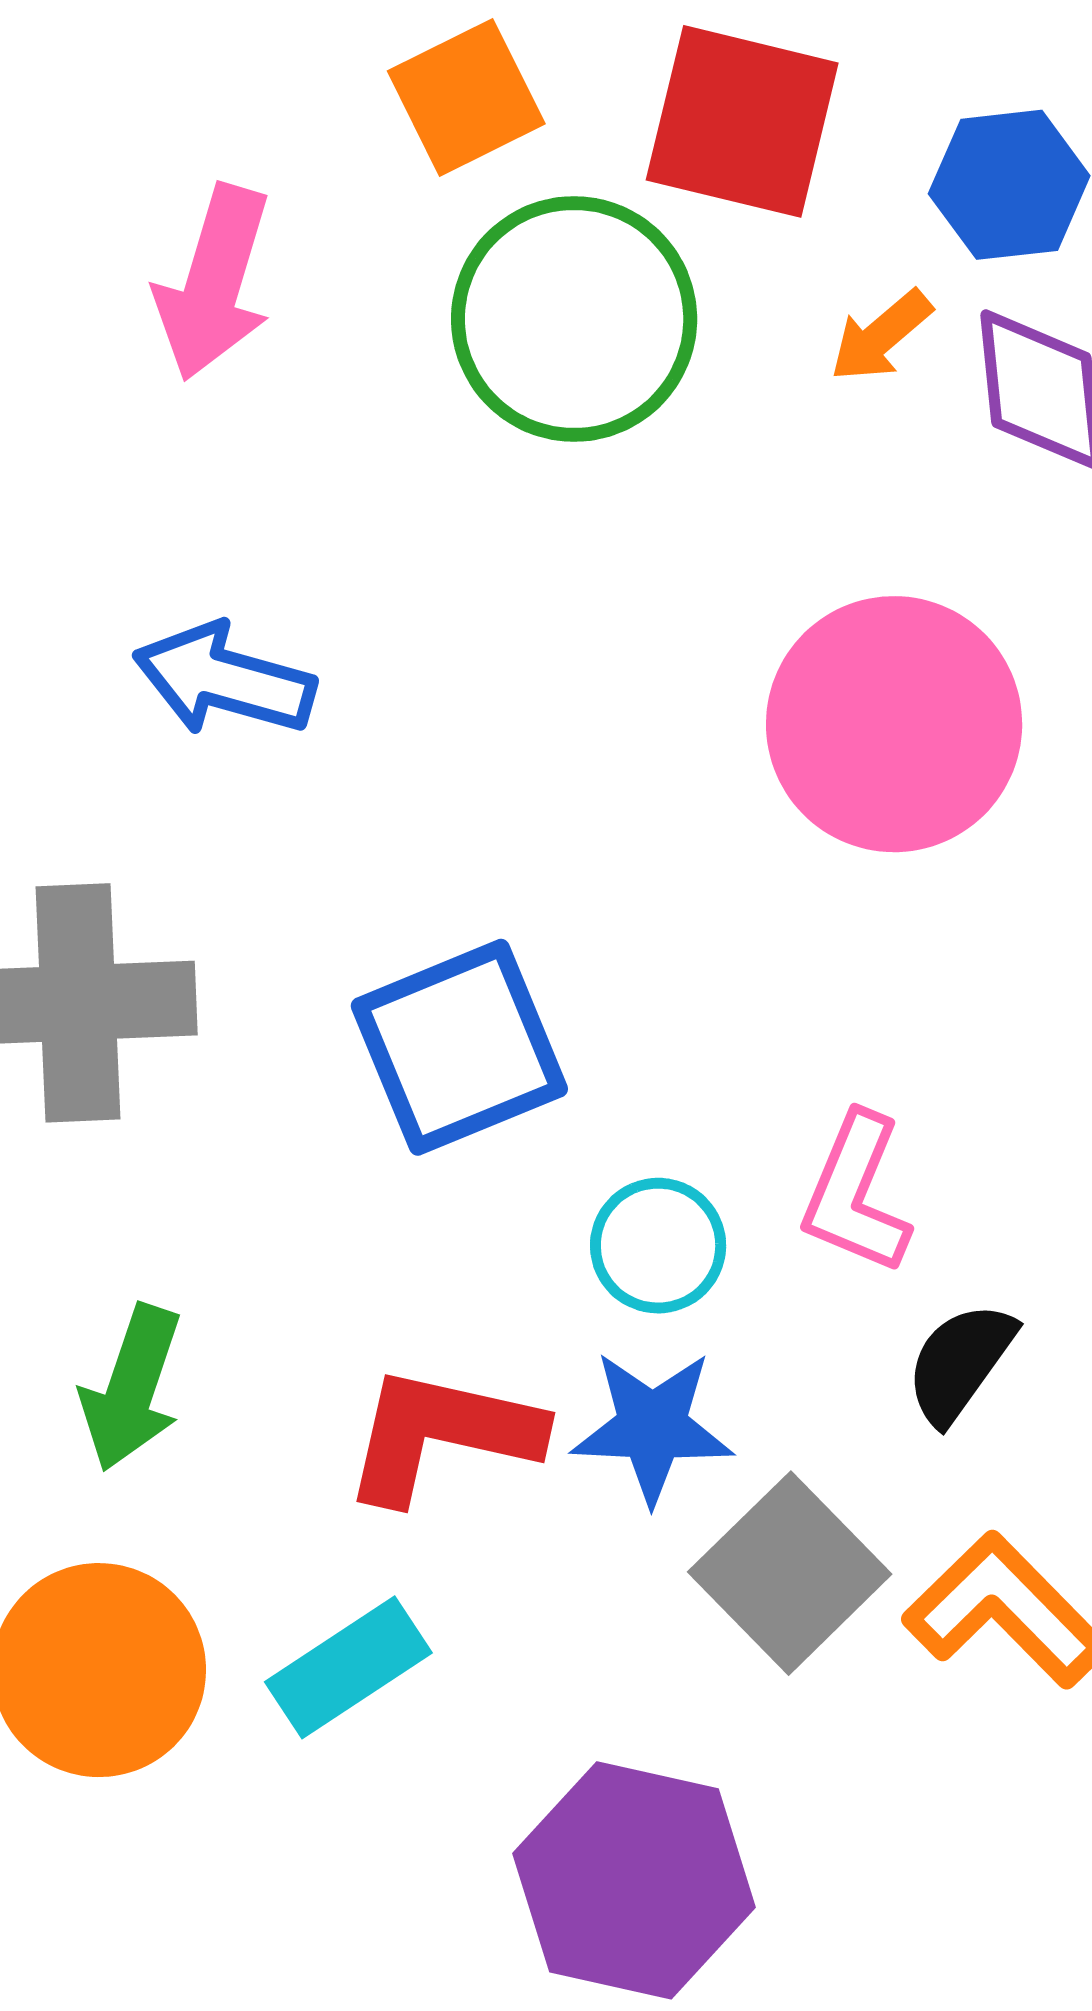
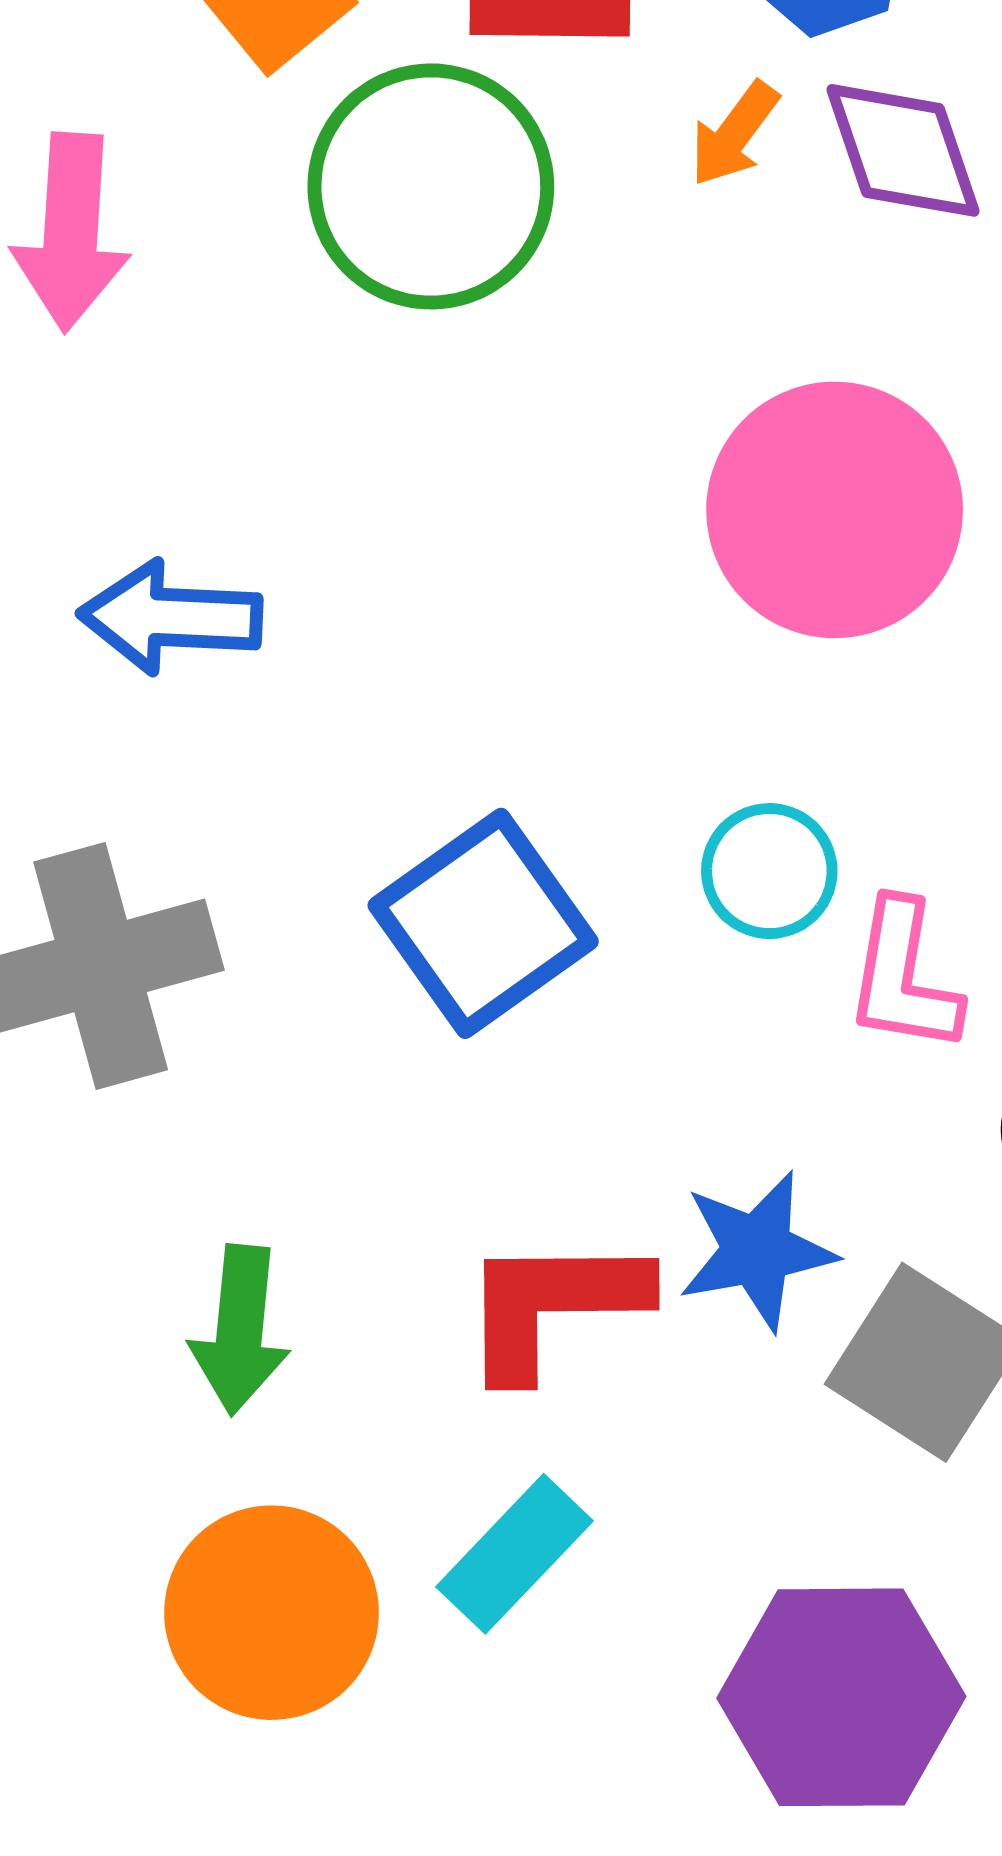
cyan circle: (658, 1246) -> (769, 871), moved

